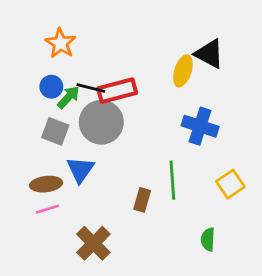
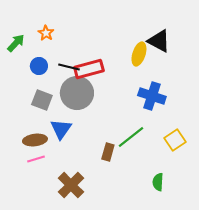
orange star: (61, 43) -> (46, 33), size x0.7
green arrow: (68, 97) -> (16, 43), moved
green line: (172, 180) -> (131, 137), turned 56

